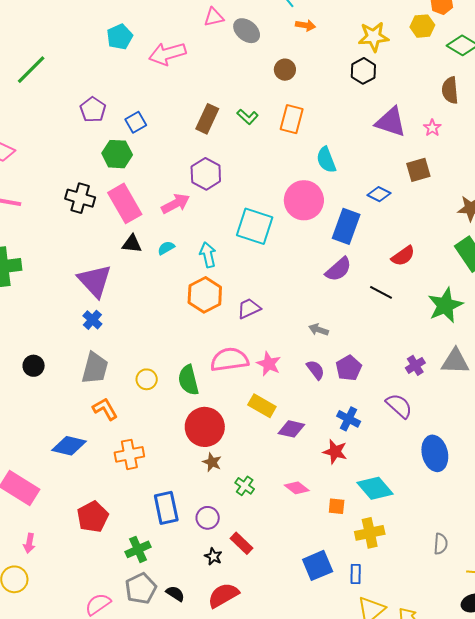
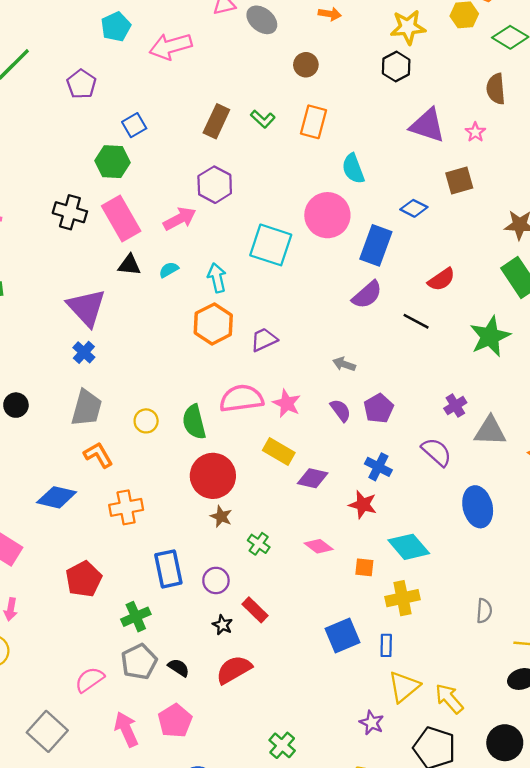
purple pentagon: (93, 110) -> (81, 84), moved
gray triangle: (455, 361) -> (490, 431), moved

